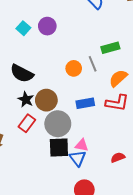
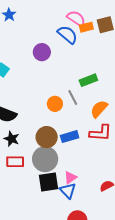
purple circle: (47, 26) -> (42, 52), moved
brown circle: (46, 100) -> (47, 137), moved
red rectangle: (27, 123) -> (15, 162), turned 60
pink triangle: (82, 145) -> (70, 178), turned -40

